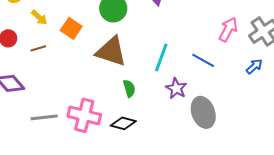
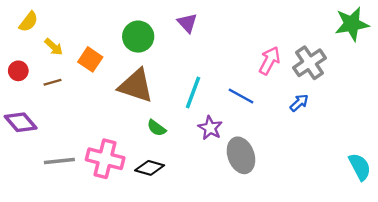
green semicircle: (129, 88) -> (156, 128), turned 144

